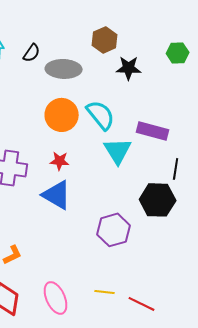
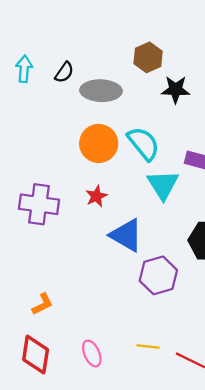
red star: (60, 161) -> (96, 196), turned -30
blue triangle: (57, 195) -> (126, 235), moved
pink ellipse: (56, 298) -> (92, 353), size x0.7

